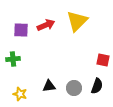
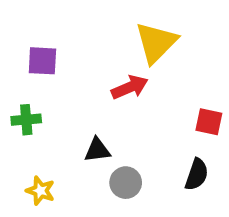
red arrow: (46, 25) -> (130, 87), moved
black triangle: (49, 86) -> (97, 150), moved
gray circle: (74, 88) -> (126, 183), moved

